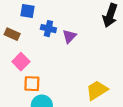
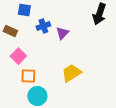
blue cross: (48, 29) -> (43, 26), turned -32
yellow trapezoid: (97, 90) -> (71, 73), moved

